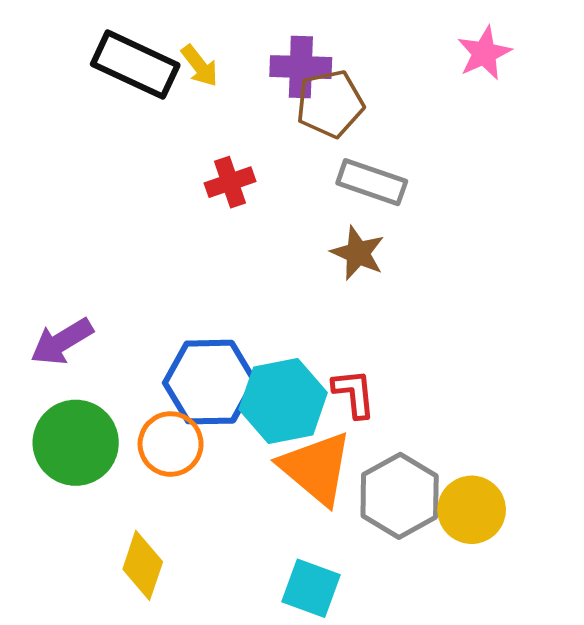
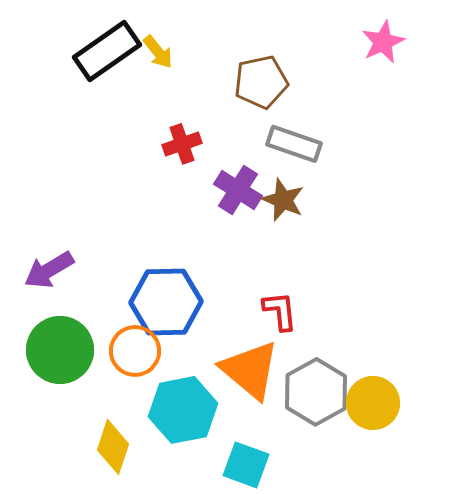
black rectangle: (135, 65) -> (107, 51), turned -60
purple cross: (301, 67) -> (238, 190), moved, turned 30
cyan hexagon: (283, 401) -> (183, 410), moved

